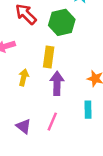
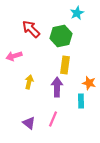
yellow rectangle: (49, 57) -> (65, 65), moved
cyan rectangle: (88, 110) -> (81, 101), moved

